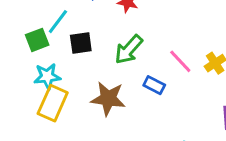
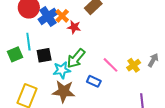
cyan line: (58, 22) -> (28, 42), turned -42
cyan star: (47, 76) -> (62, 70), moved

